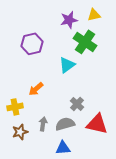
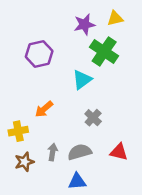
gray cross: (77, 104) -> (93, 118), moved
red triangle: (97, 124) -> (119, 152), size x0.7

